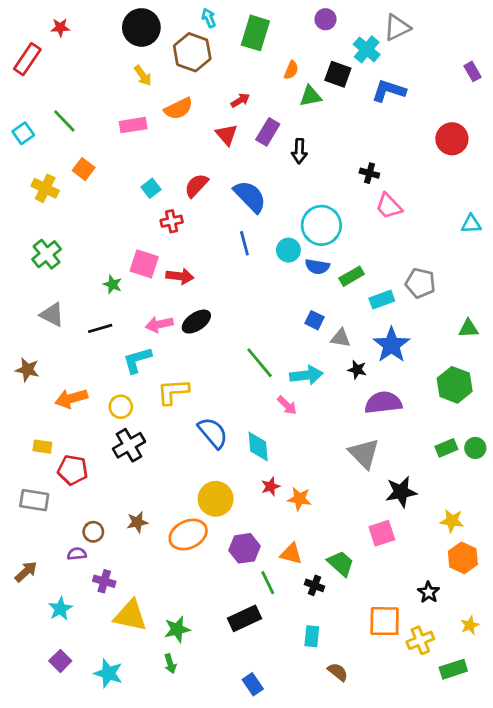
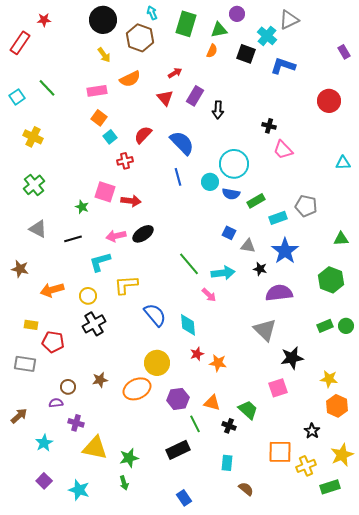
green triangle: (310, 96) -> (219, 30), moved
orange square: (84, 169) -> (99, 118), moved
yellow star: (470, 625) -> (342, 455), size x1.6

